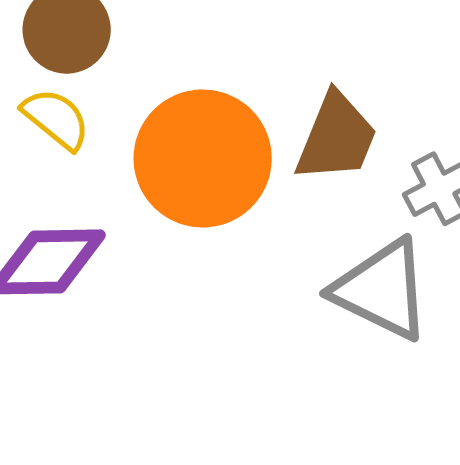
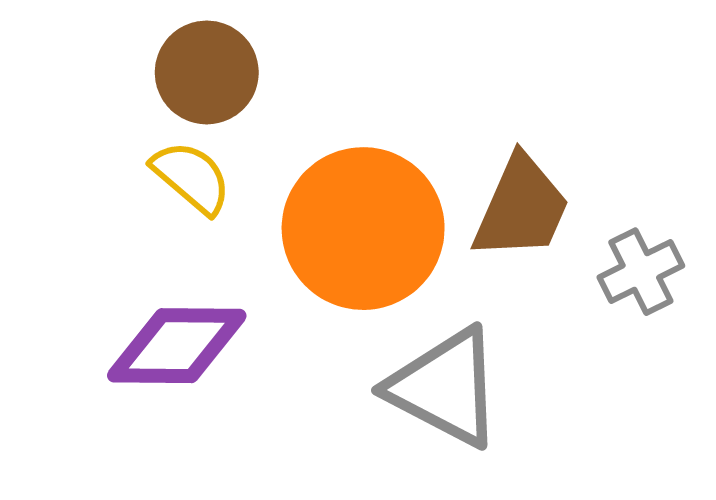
gray triangle: (382, 290) -> (445, 387), moved

